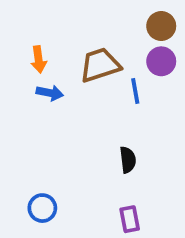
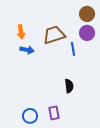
blue circle: (42, 208) -> (30, 116), moved
purple rectangle: (130, 219) -> (54, 113), moved

